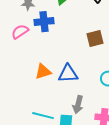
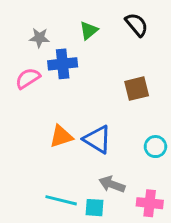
blue triangle: (68, 74) -> (97, 139), turned 35
gray arrow: (78, 105) -> (112, 184), turned 96

